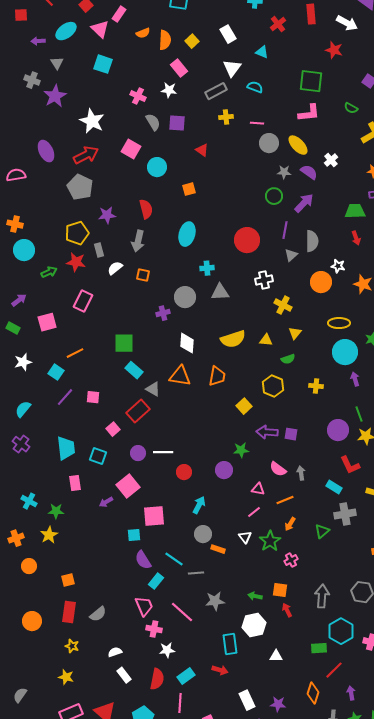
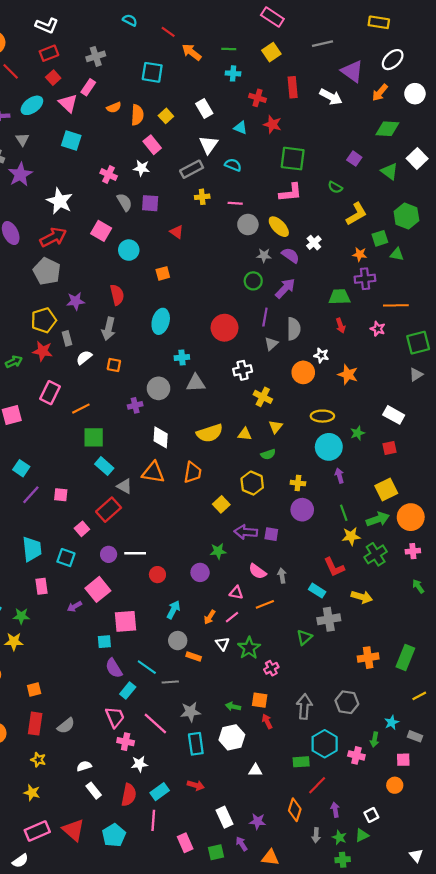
red cross: (278, 24) -> (257, 98), turned -35
red star: (334, 50) -> (272, 124), moved
orange line: (75, 353) -> (81, 409), moved
purple circle: (338, 430) -> (302, 510), moved
orange arrow: (290, 524) -> (210, 617), moved
yellow star: (49, 535) -> (14, 642), turned 30
cyan rectangle: (230, 644) -> (196, 744), moved

